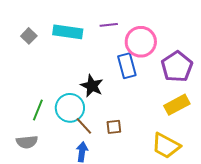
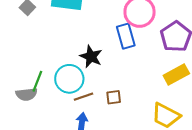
brown line: (84, 126) -> (84, 97), turned -66
gray semicircle: (27, 142) -> (27, 94), moved

